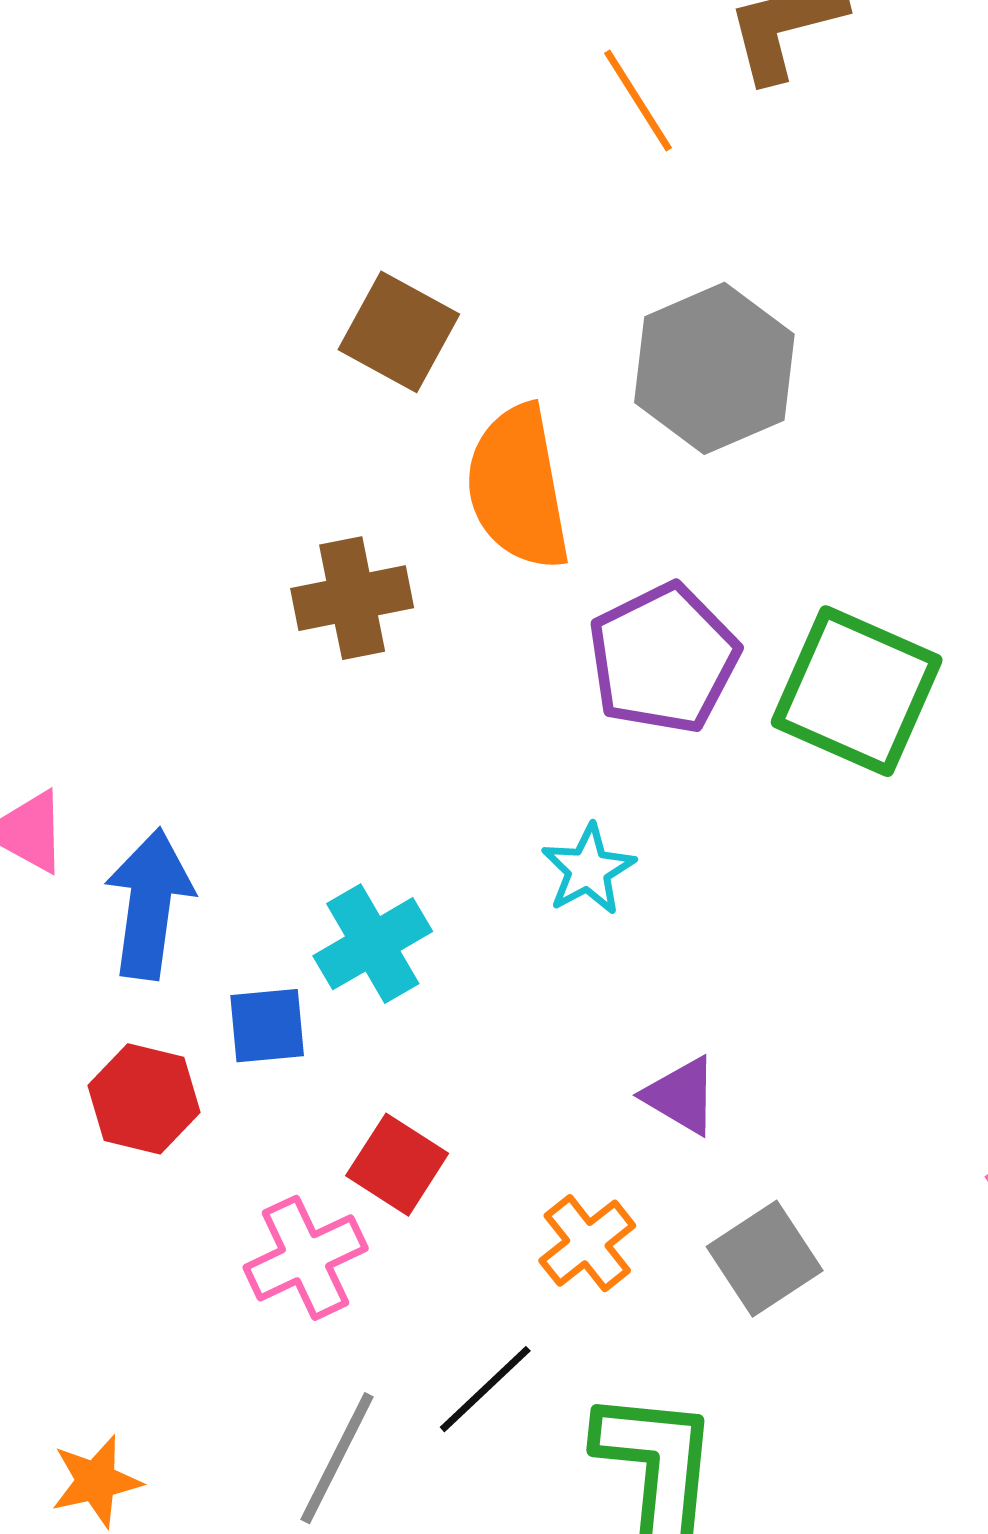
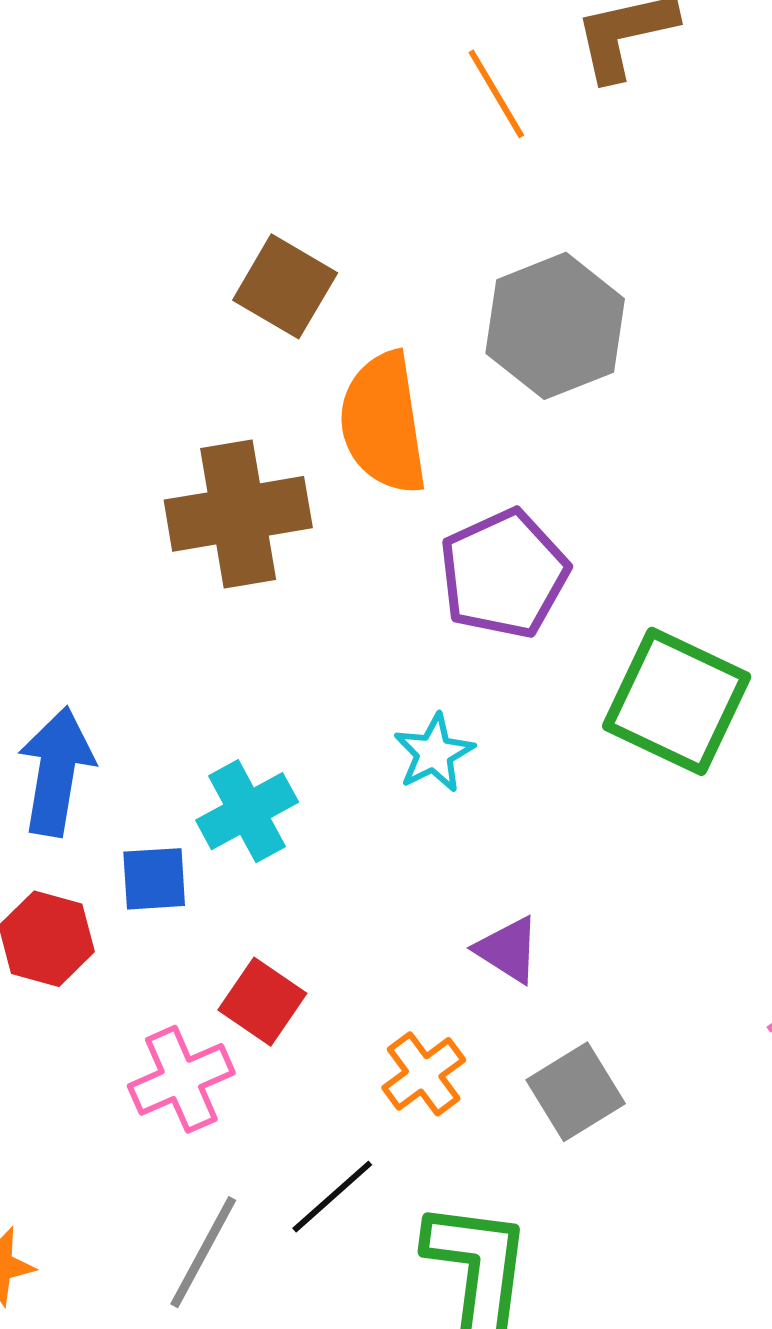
brown cross: (352, 598) -> (238, 514), size x1.4
green square: (857, 691) -> (677, 701), moved

